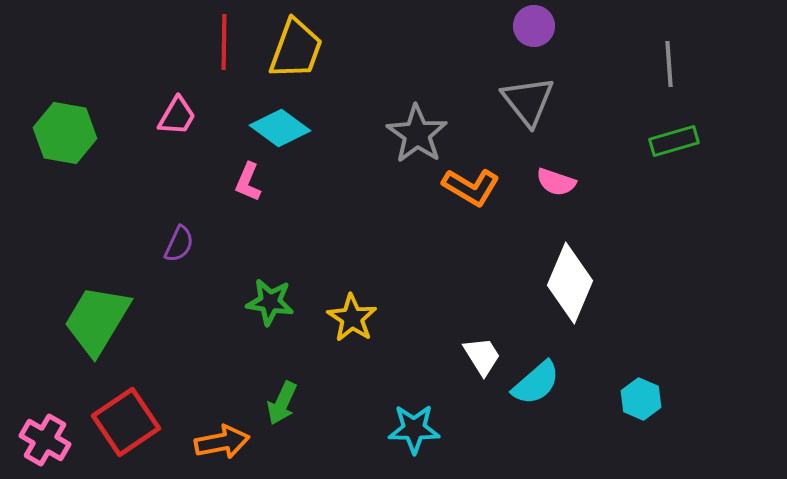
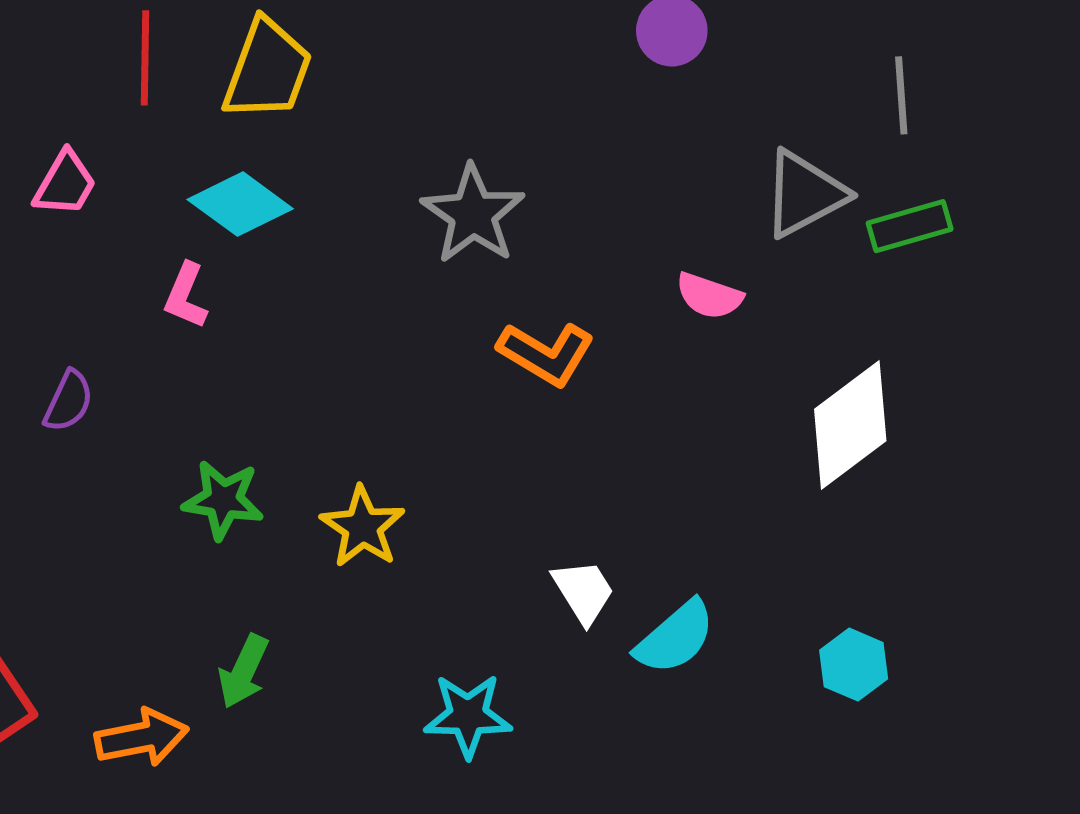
gray triangle: (528, 101) -> (804, 194), moved, turned 40
orange L-shape: (471, 187) -> (546, 354), moved
white diamond: (570, 283) -> (850, 425), moved, turned 30

